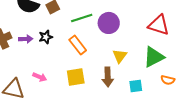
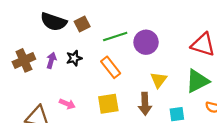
purple arrow: (26, 39) -> (51, 60), turned -72

